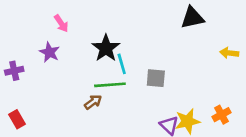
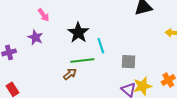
cyan line: (122, 64) -> (101, 46), moved
gray square: (156, 78) -> (128, 62), moved

